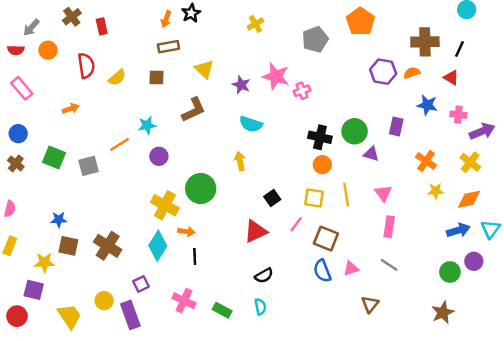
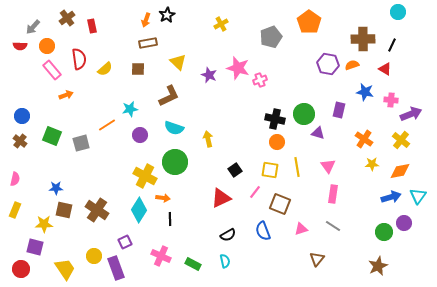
pink rectangle: (22, 88) -> (52, 70), moved
cyan semicircle: (251, 124) -> (174, 128), moved
blue semicircle: (322, 271) -> (263, 231), moved

